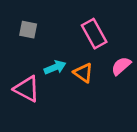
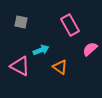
orange triangle: (83, 73) -> (60, 67), moved

